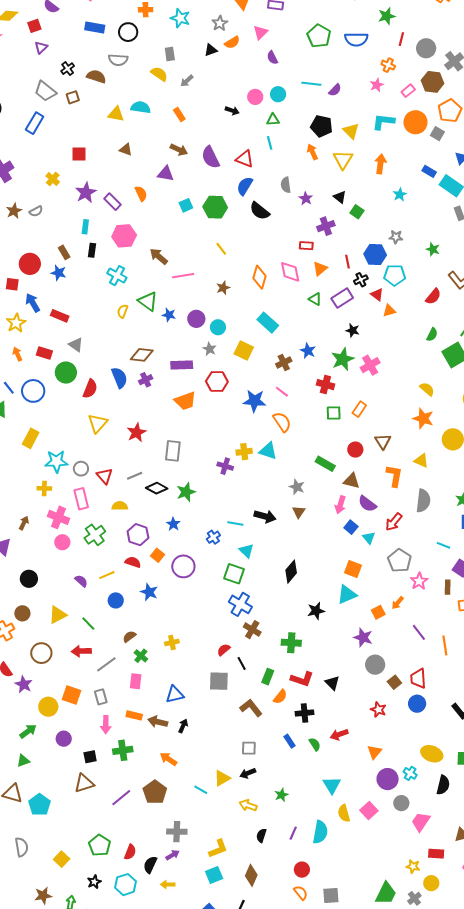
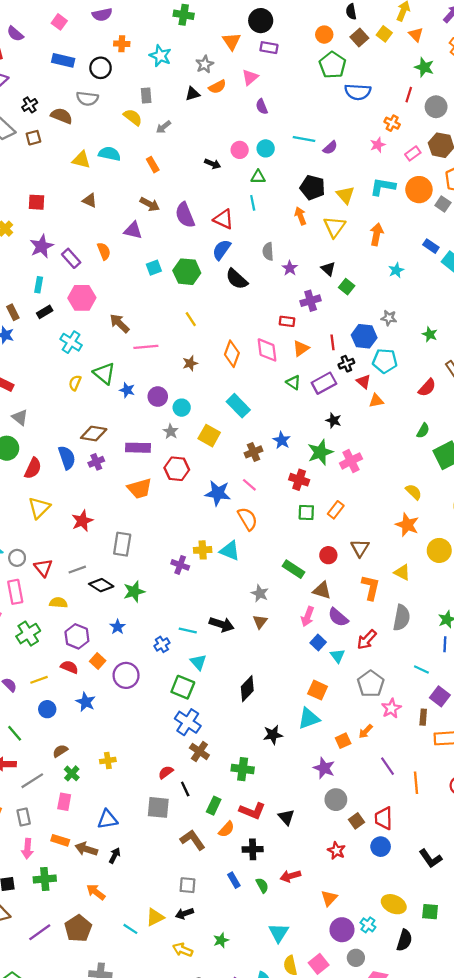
green star: (387, 16) -> (424, 67), moved, turned 30
green pentagon: (319, 36) -> (333, 65), moved
black rectangle: (92, 250) -> (45, 312), turned 48

